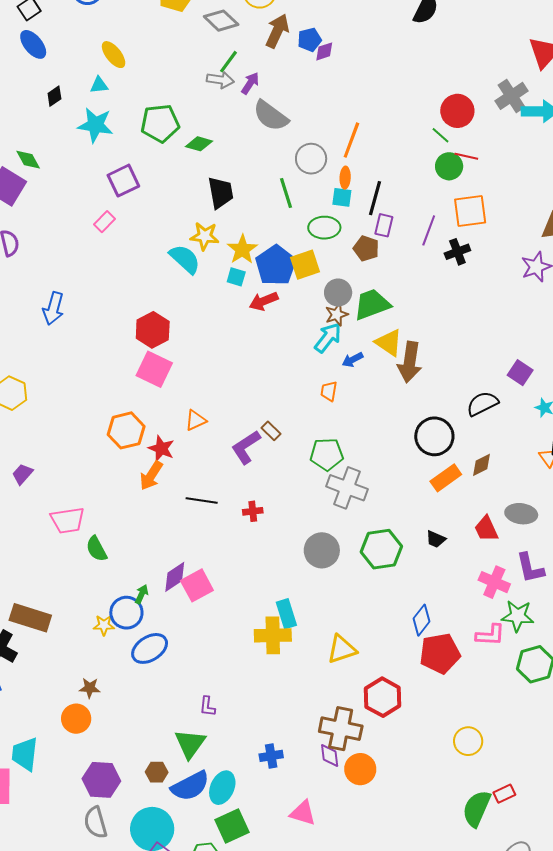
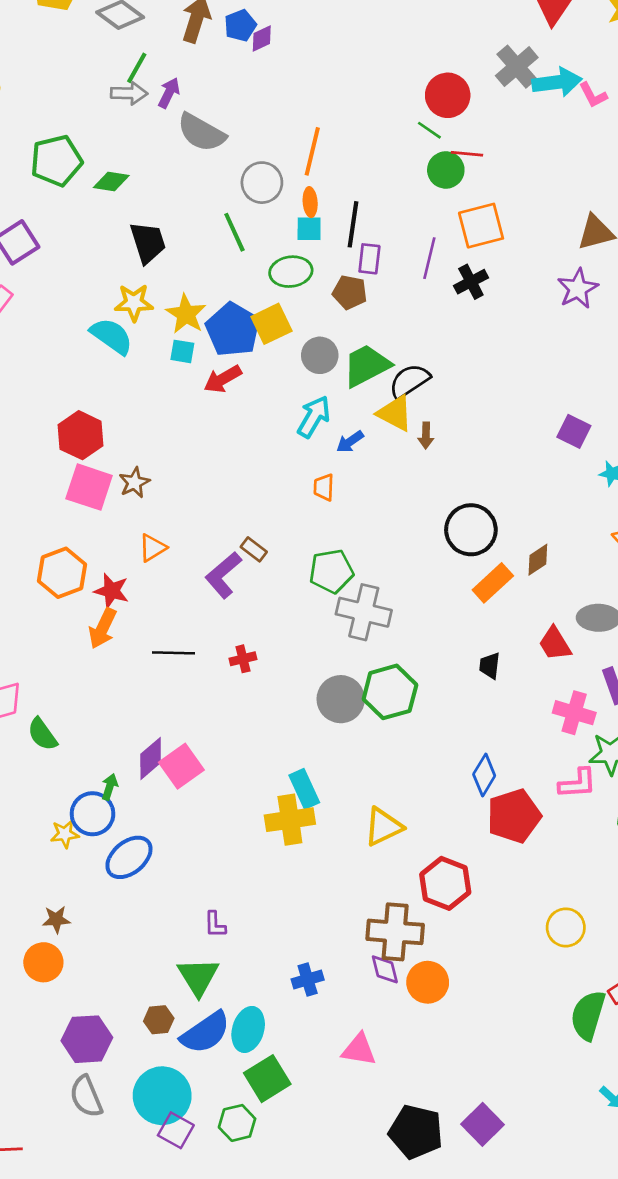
brown star: (337, 315) -> (134, 483), moved
brown arrow: (410, 362) -> (426, 436), size x0.5
black semicircle: (482, 404) -> (409, 381), moved
black trapezoid: (436, 539) -> (490, 666), turned 80
green hexagon: (381, 549) -> (390, 692), moved

